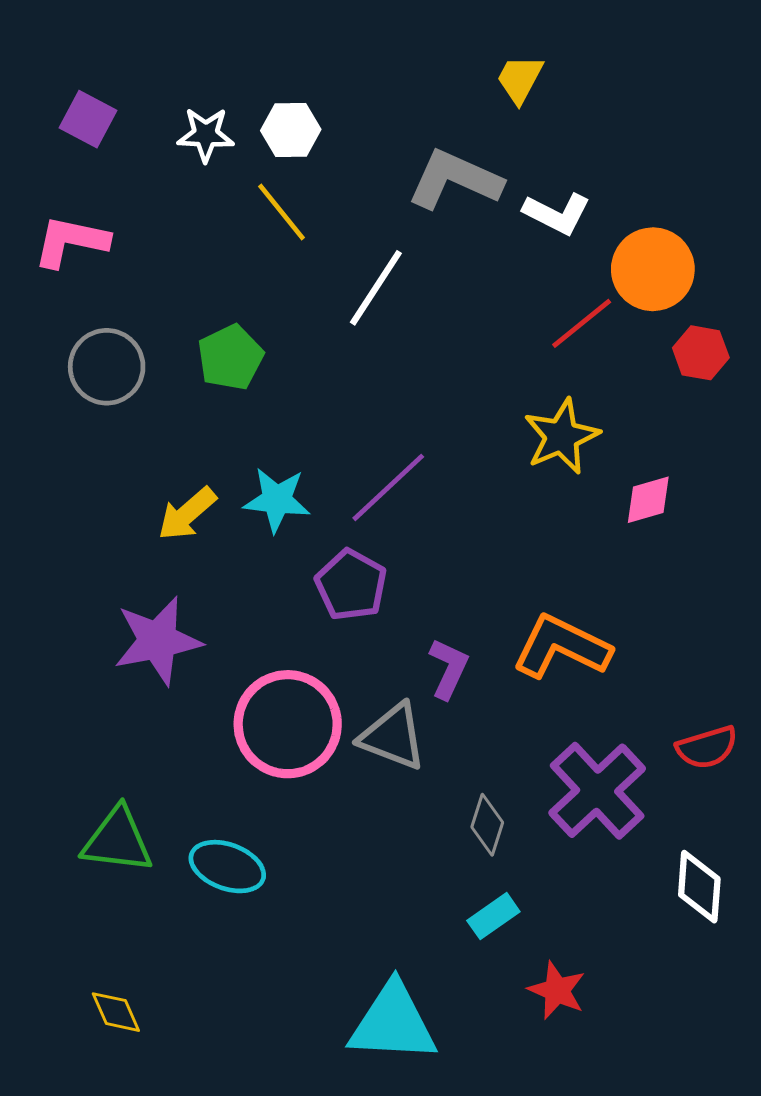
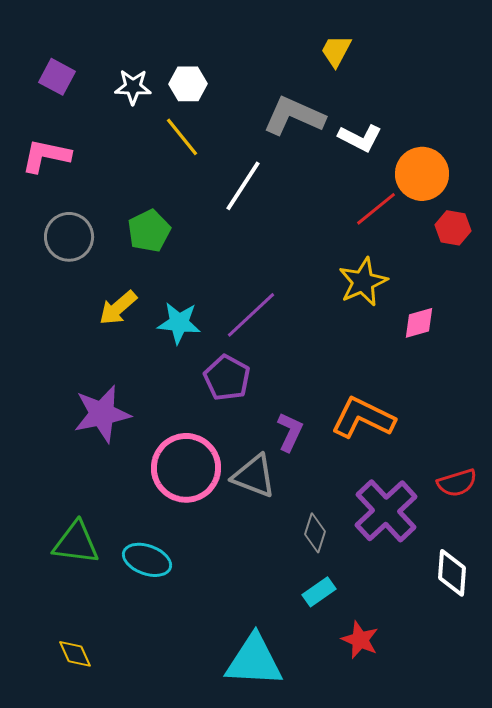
yellow arrow: (187, 514) -> (118, 308), moved

